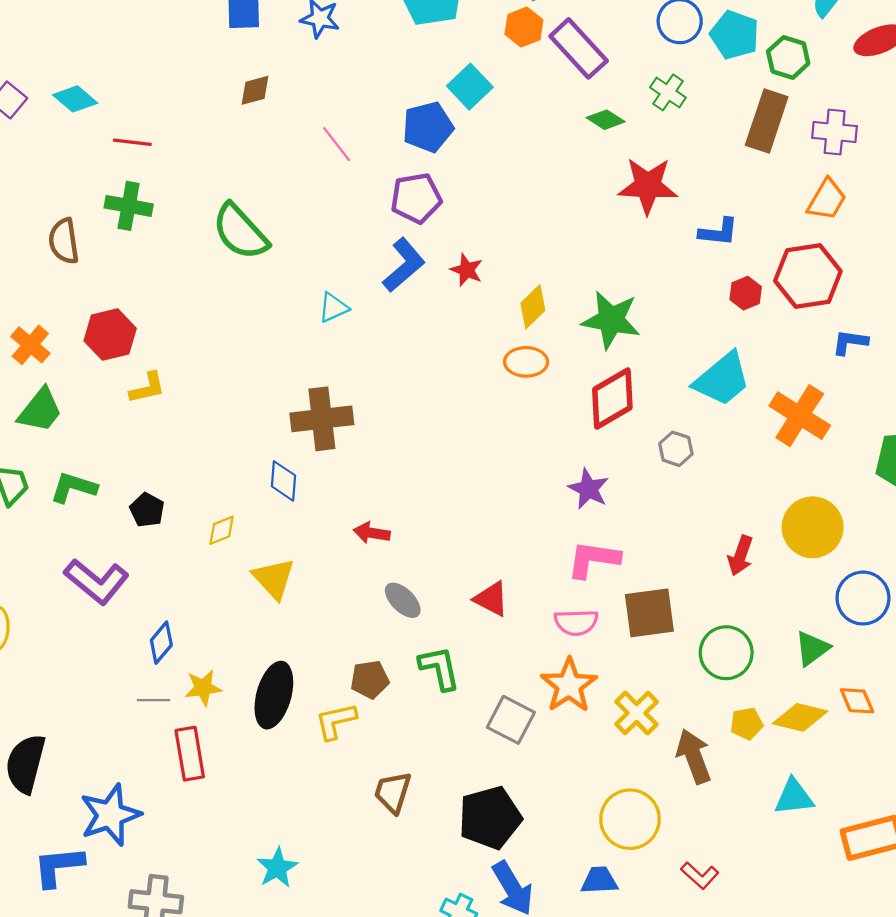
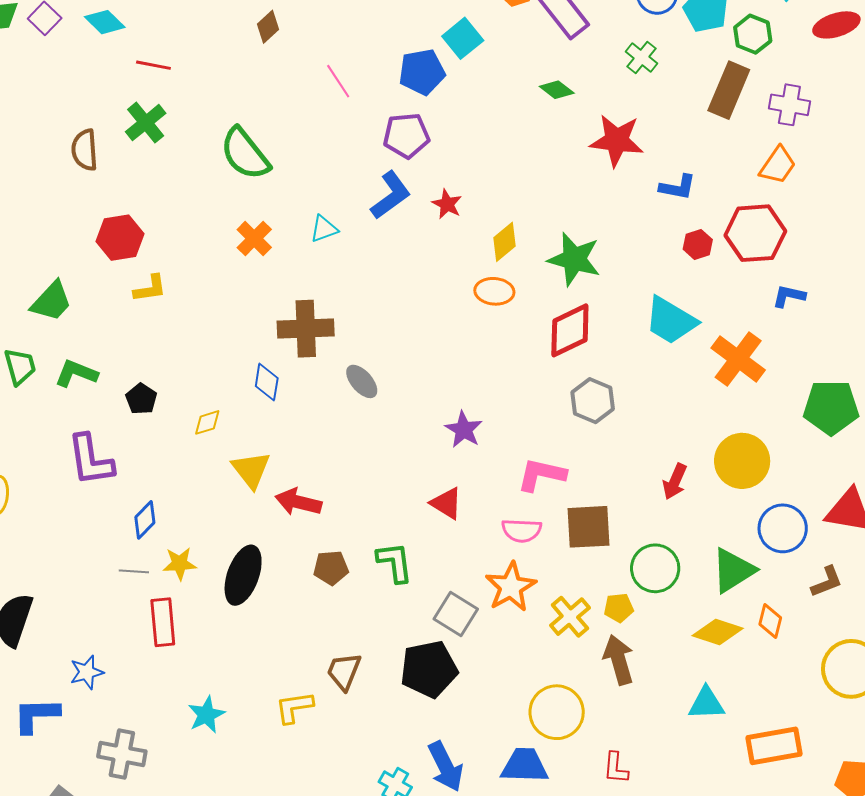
brown diamond: (255, 90) -> (268, 27), turned -32
green diamond: (606, 120) -> (557, 90), moved
green cross: (129, 206) -> (146, 123), turned 36
orange cross: (30, 345) -> (254, 238), moved
cyan trapezoid: (722, 379) -> (671, 321), turned 66
gray hexagon: (676, 449) -> (593, 401), moved, size x1.4
purple star: (588, 489) -> (464, 430), moved
red arrow: (372, 533) -> (298, 502), moved, size x1.4
purple L-shape: (97, 581) -> (91, 460), turned 38
gray ellipse: (403, 600) -> (362, 381), moved
green triangle: (812, 648) -> (733, 570), size x1.4
orange diamond: (857, 701) -> (770, 621), turned 32
yellow L-shape: (336, 721) -> (294, 707), moved
yellow pentagon: (747, 724) -> (619, 608), moved
blue star: (110, 815) -> (87, 672), size x0.6
black pentagon: (490, 818) -> (429, 669), moved
cyan star: (277, 868) -> (206, 715), moved
red L-shape: (700, 875) -> (616, 768), turned 48
blue trapezoid: (599, 880) -> (525, 765), size x1.4

